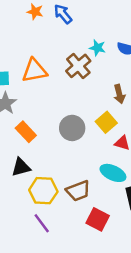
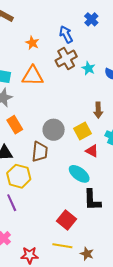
orange star: (35, 12) -> (32, 43), moved
brown cross: (78, 66) -> (66, 59), moved
brown trapezoid: (78, 191) -> (40, 152), moved, turned -75
red square: (98, 219) -> (66, 220), moved

